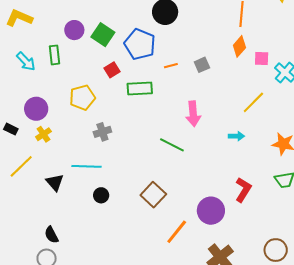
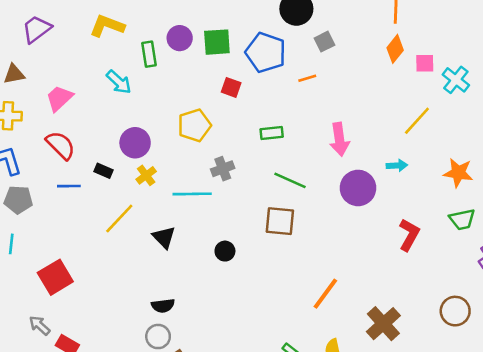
green square: (103, 35) -> (217, 42), turned -35
green rectangle: (54, 55) -> (149, 54), moved
gray square: (202, 65) -> (325, 42), moved
red square: (112, 70) -> (231, 87), turned -35
green rectangle: (140, 88) -> (272, 133), moved, size x0.7
green line: (172, 145) -> (290, 180), moved
cyan line: (86, 166) -> (192, 194), moved
brown square: (153, 195) -> (280, 221), moved, turned -35
purple circle: (211, 211) -> (358, 188), moved
black semicircle: (51, 235) -> (163, 306), turned -66

